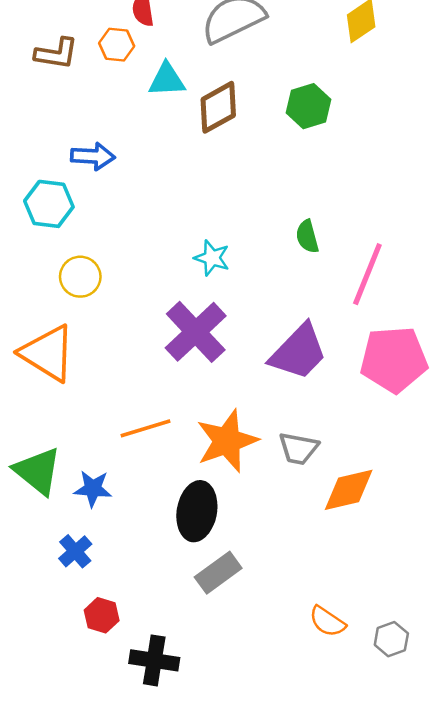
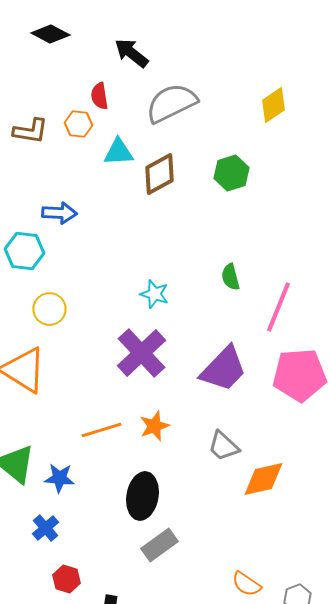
orange star: (227, 441) -> (154, 426), moved, size x0.6
gray trapezoid: (298, 448) -> (223, 446), turned 32

